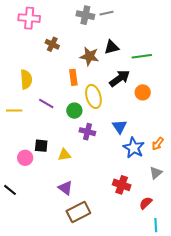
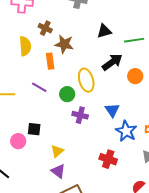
brown star: (89, 56) -> (64, 44), moved
orange rectangle: (73, 77) -> (50, 61), moved
yellow semicircle: (26, 79) -> (25, 46), moved
yellow triangle: (64, 155) -> (57, 151), moved, turned -32
red cross: (122, 185) -> (108, 159), moved

